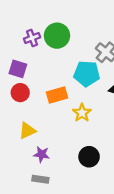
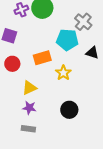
red circle: (20, 93) -> (12, 64), moved
yellow triangle: (27, 131) -> (29, 88), moved

